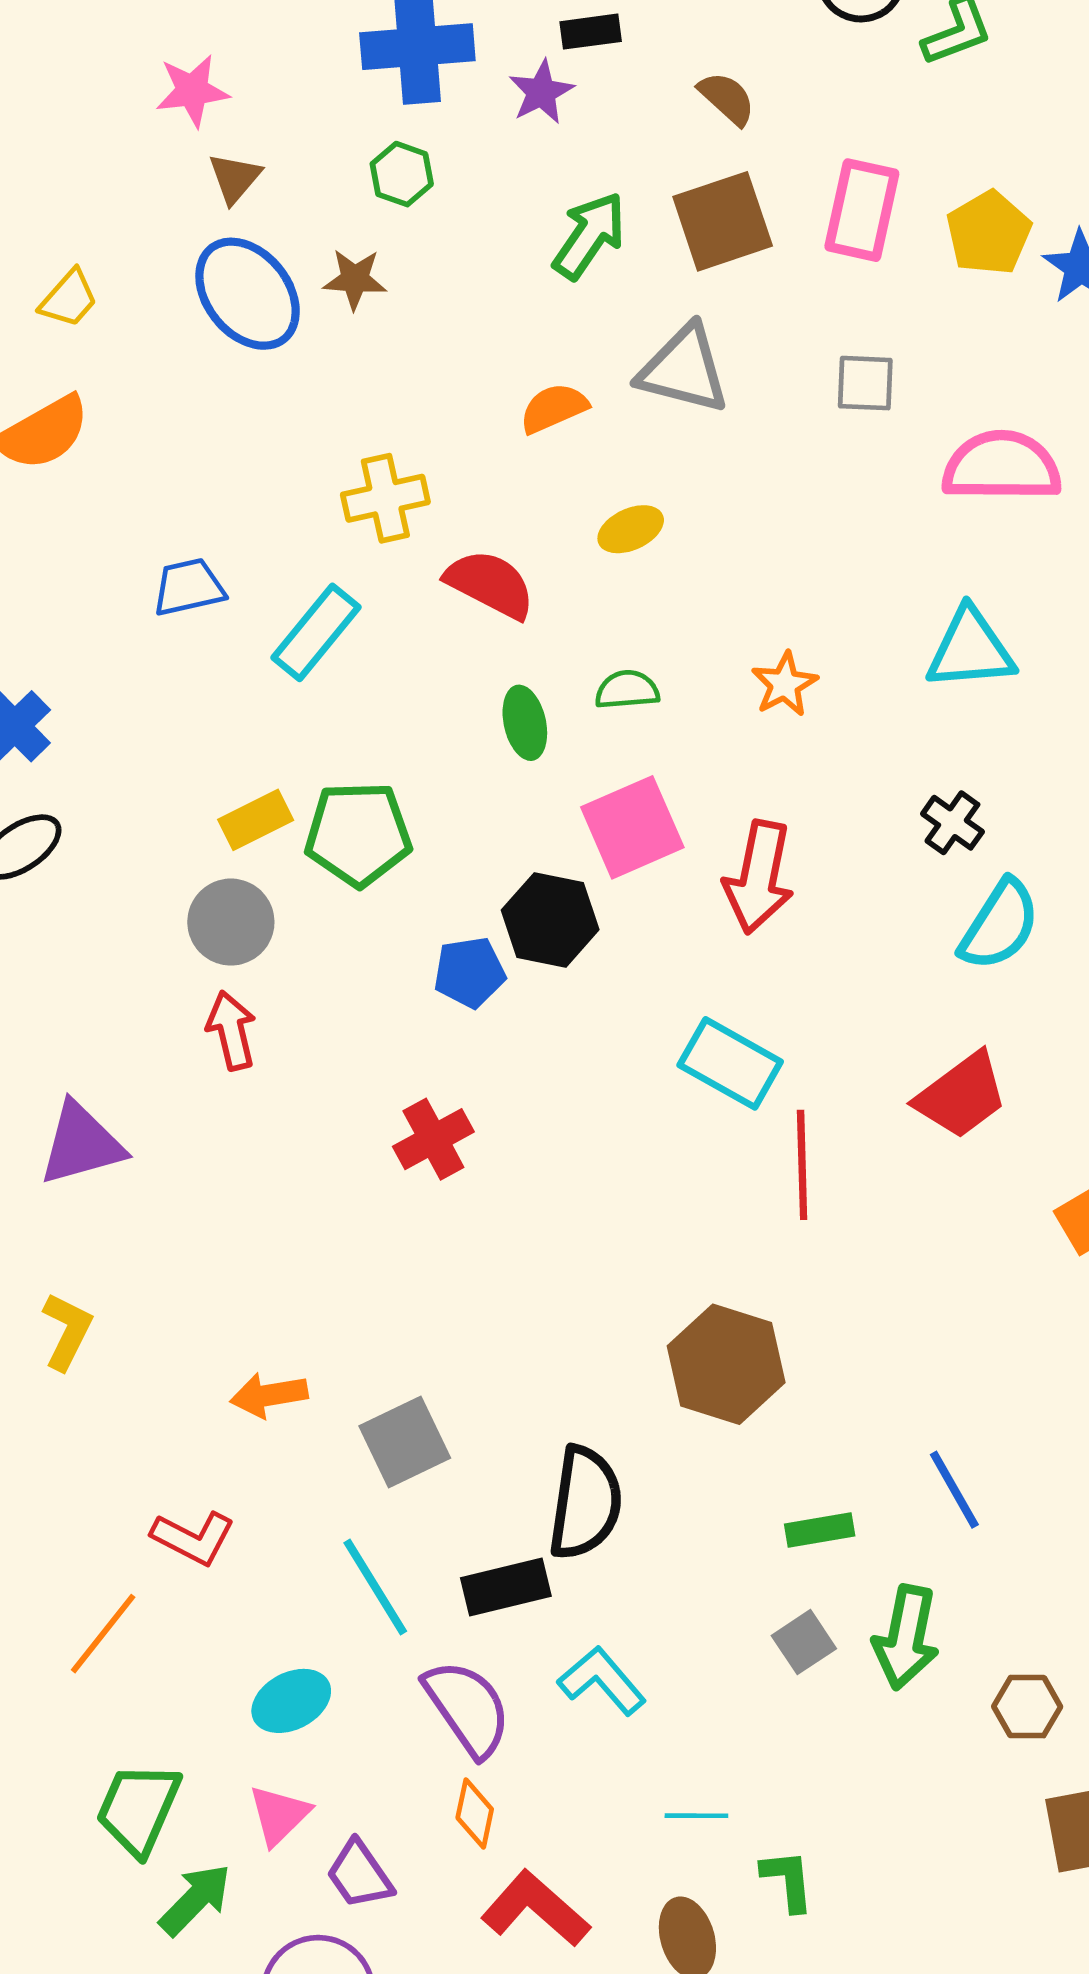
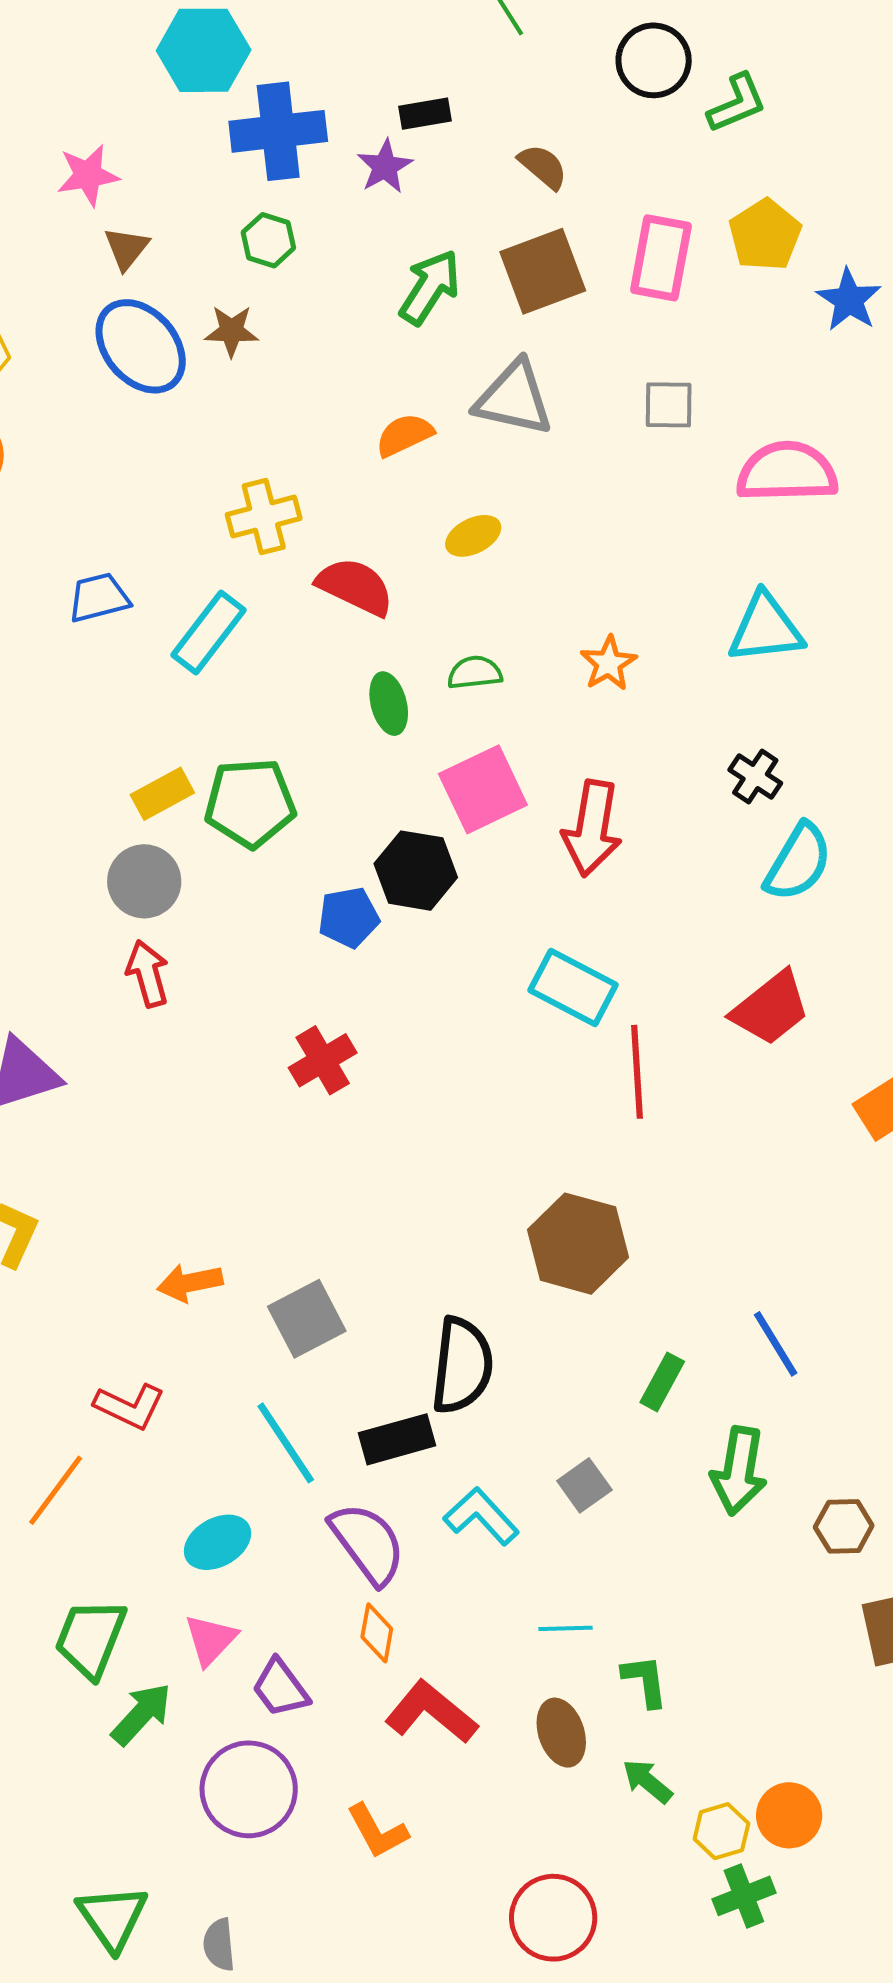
yellow pentagon: (989, 233) -> (765, 235), moved
green rectangle: (820, 1530) -> (662, 1382), turned -50
gray square: (804, 1642) -> (584, 1485), moved

